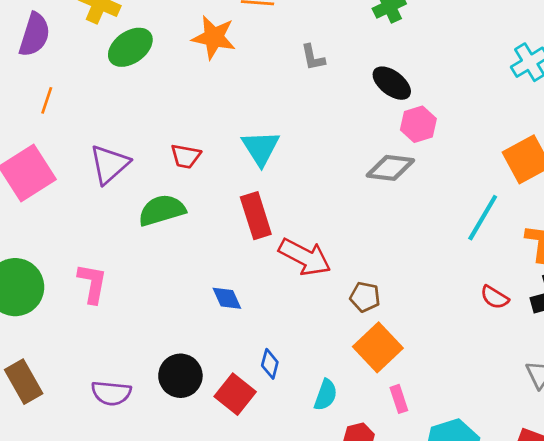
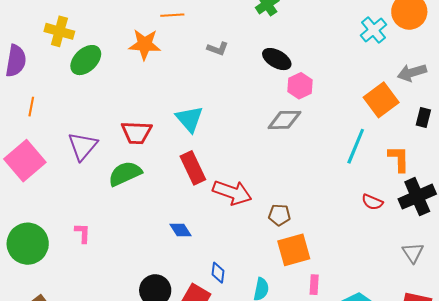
gray L-shape: (313, 57) -> (218, 49), turned -50
red trapezoid: (186, 156) -> (137, 132), size x1.4
pink L-shape: (92, 283) -> (83, 233), size x0.7
orange square: (378, 347) -> (294, 250), turned 36
pink rectangle: (399, 399) -> (314, 285), turned 30

